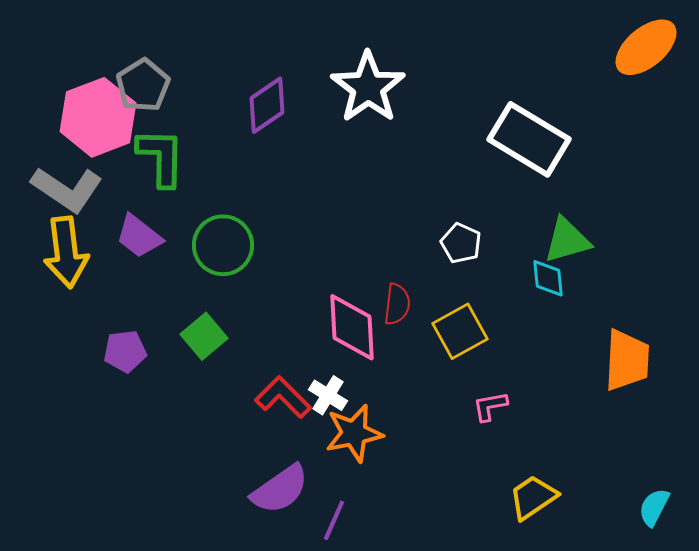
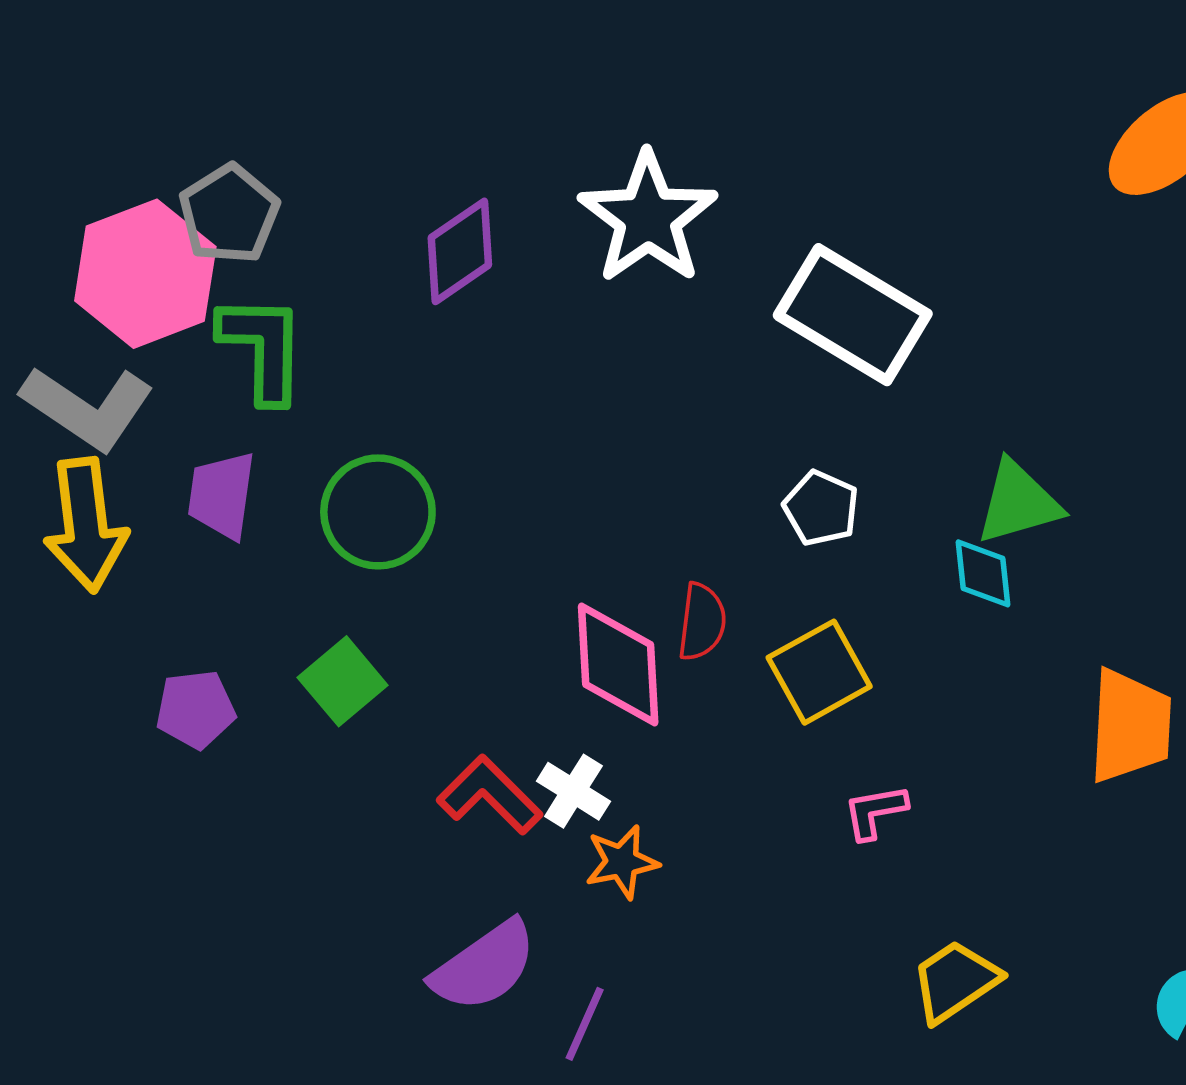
white rectangle: (529, 139) -> (853, 315), moved
purple trapezoid: (139, 236) -> (222, 495), turned 60
orange star: (354, 433) -> (622, 862), size x0.7

